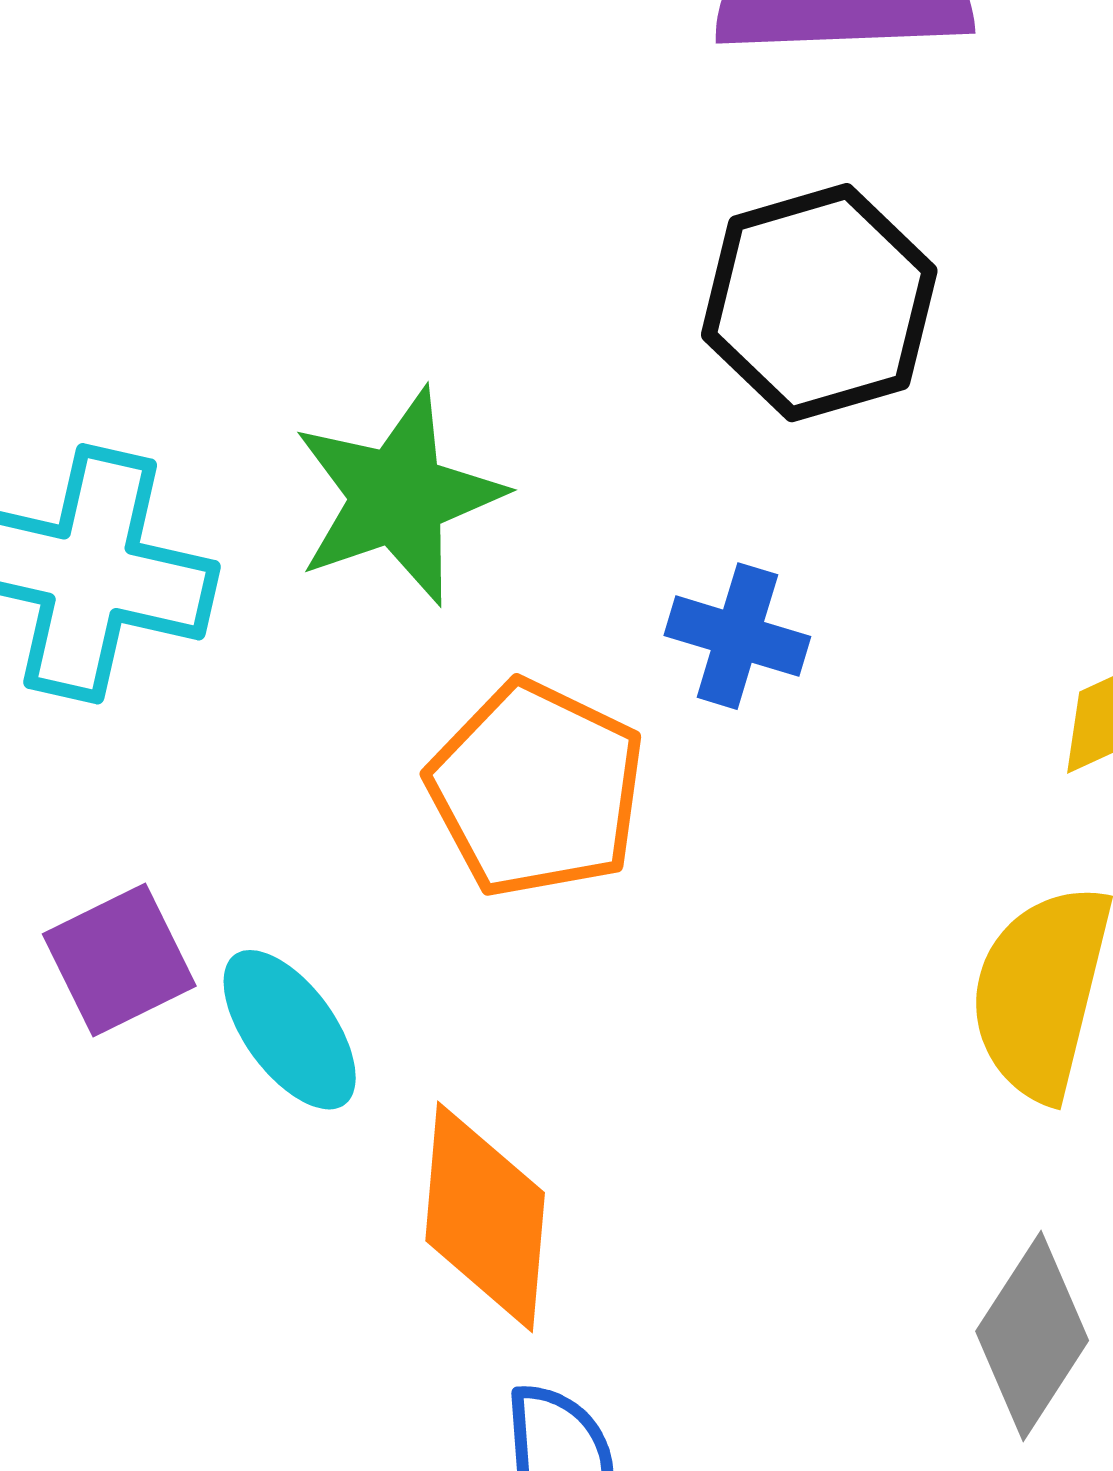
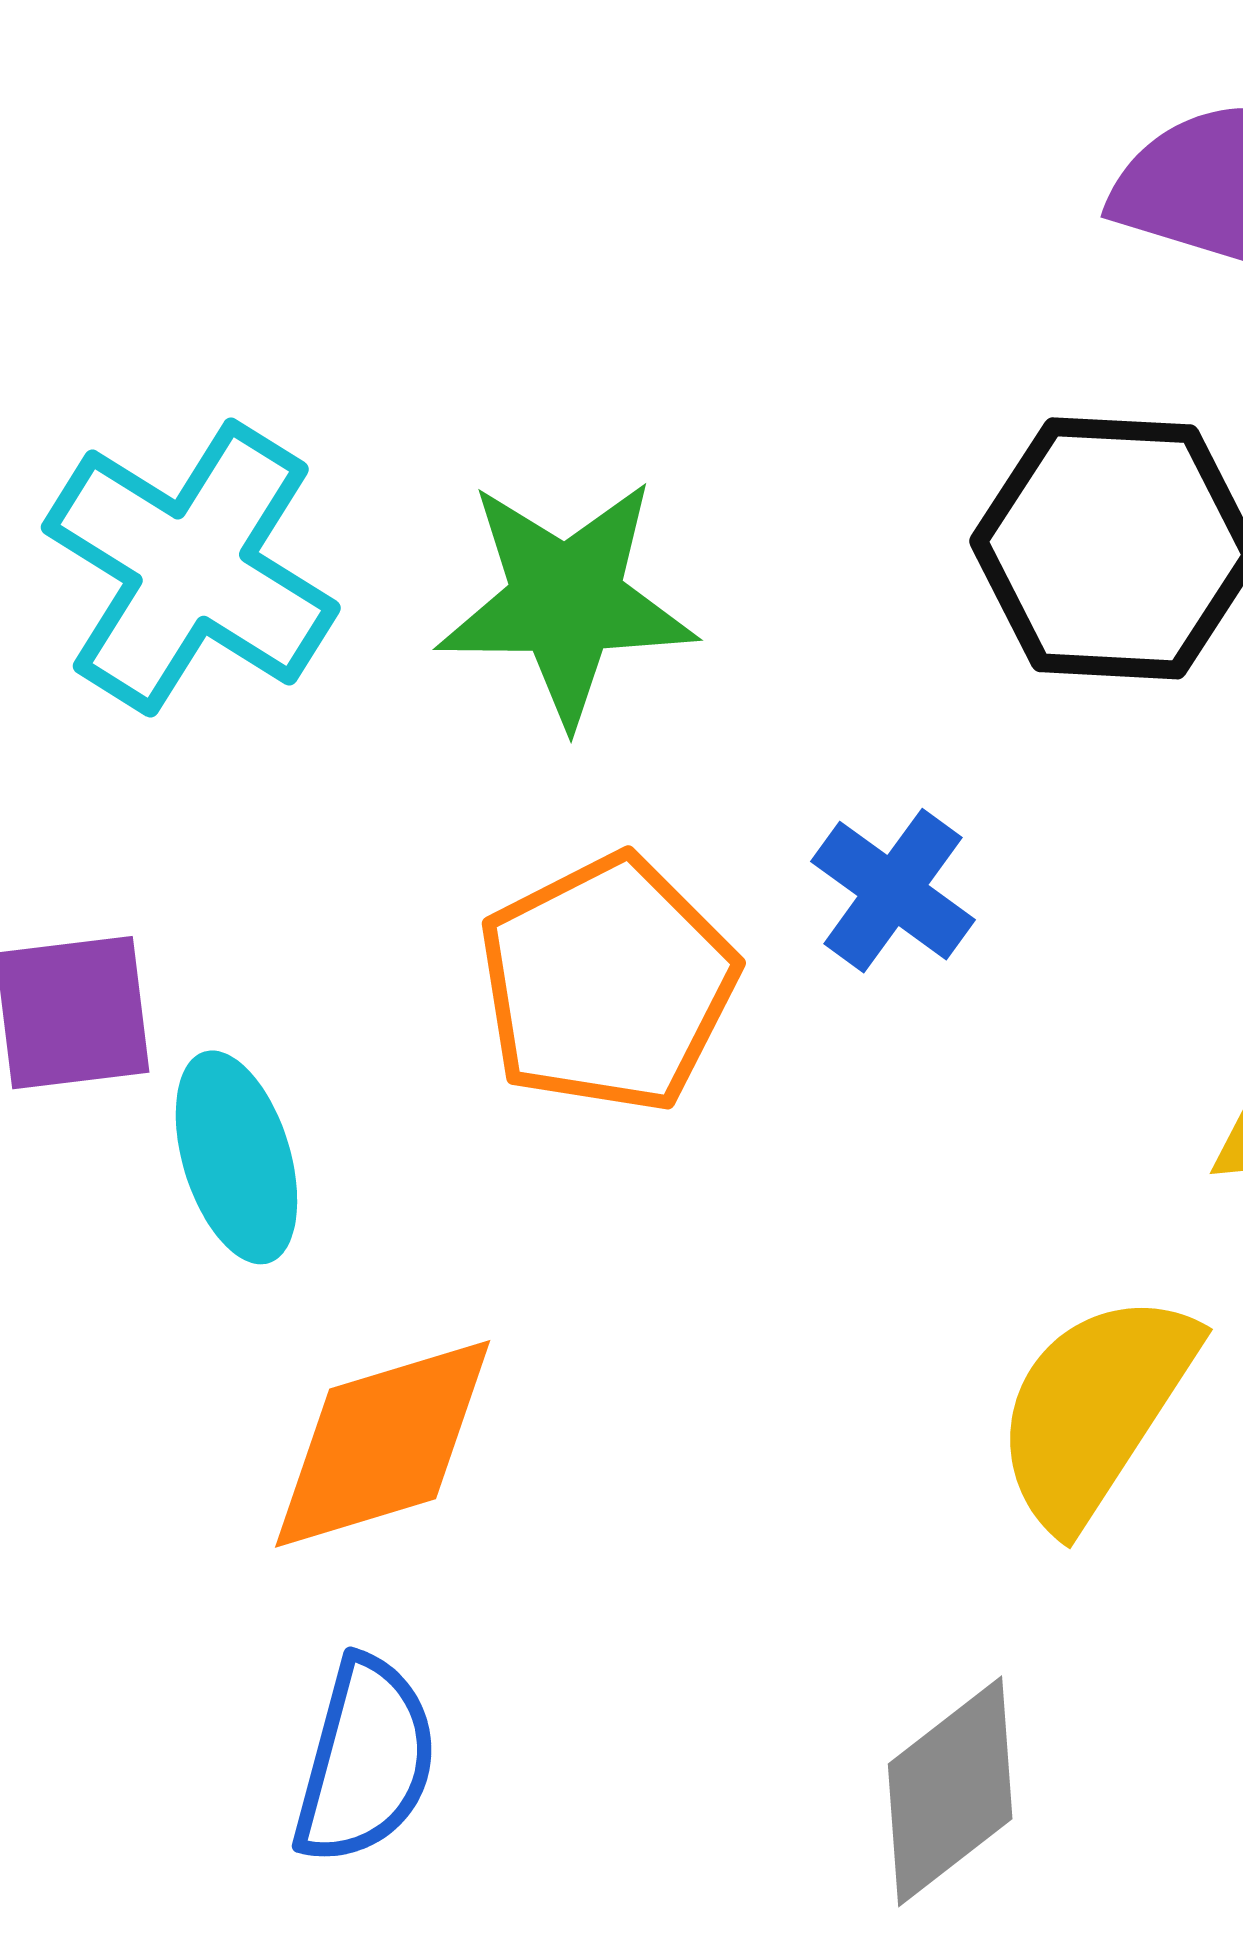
orange diamond: (485, 1217) -> (383, 1444), turned 49

